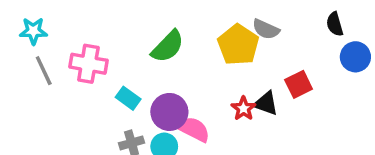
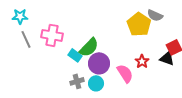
green semicircle: (168, 46) -> (89, 47), moved
black triangle: (266, 103) -> (167, 58), moved
pink semicircle: (194, 129) -> (125, 73), moved, turned 30

